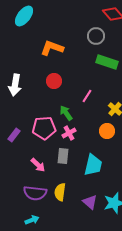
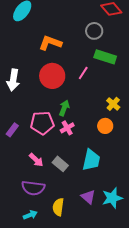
red circle: (54, 81) -> (52, 76), size x1.6
pink line: (87, 96) -> (83, 73), moved
green arrow: (66, 113) -> (64, 108), turned 56
gray rectangle: (63, 156) -> (60, 164), moved, turned -56
yellow semicircle: (60, 192) -> (58, 207), moved

